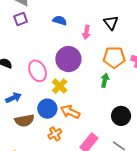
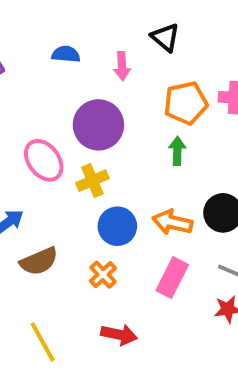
yellow cross: (60, 86) -> (92, 181), turned 35
blue circle: (47, 109) -> (117, 226), moved
orange arrow: (70, 112) -> (172, 222), moved

